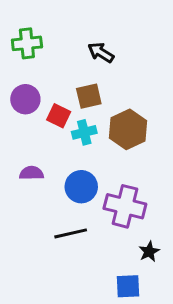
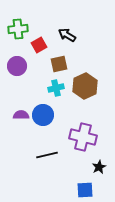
red square: (59, 116) -> (39, 45), moved, turned 35
blue circle: (81, 187) -> (43, 115), moved

